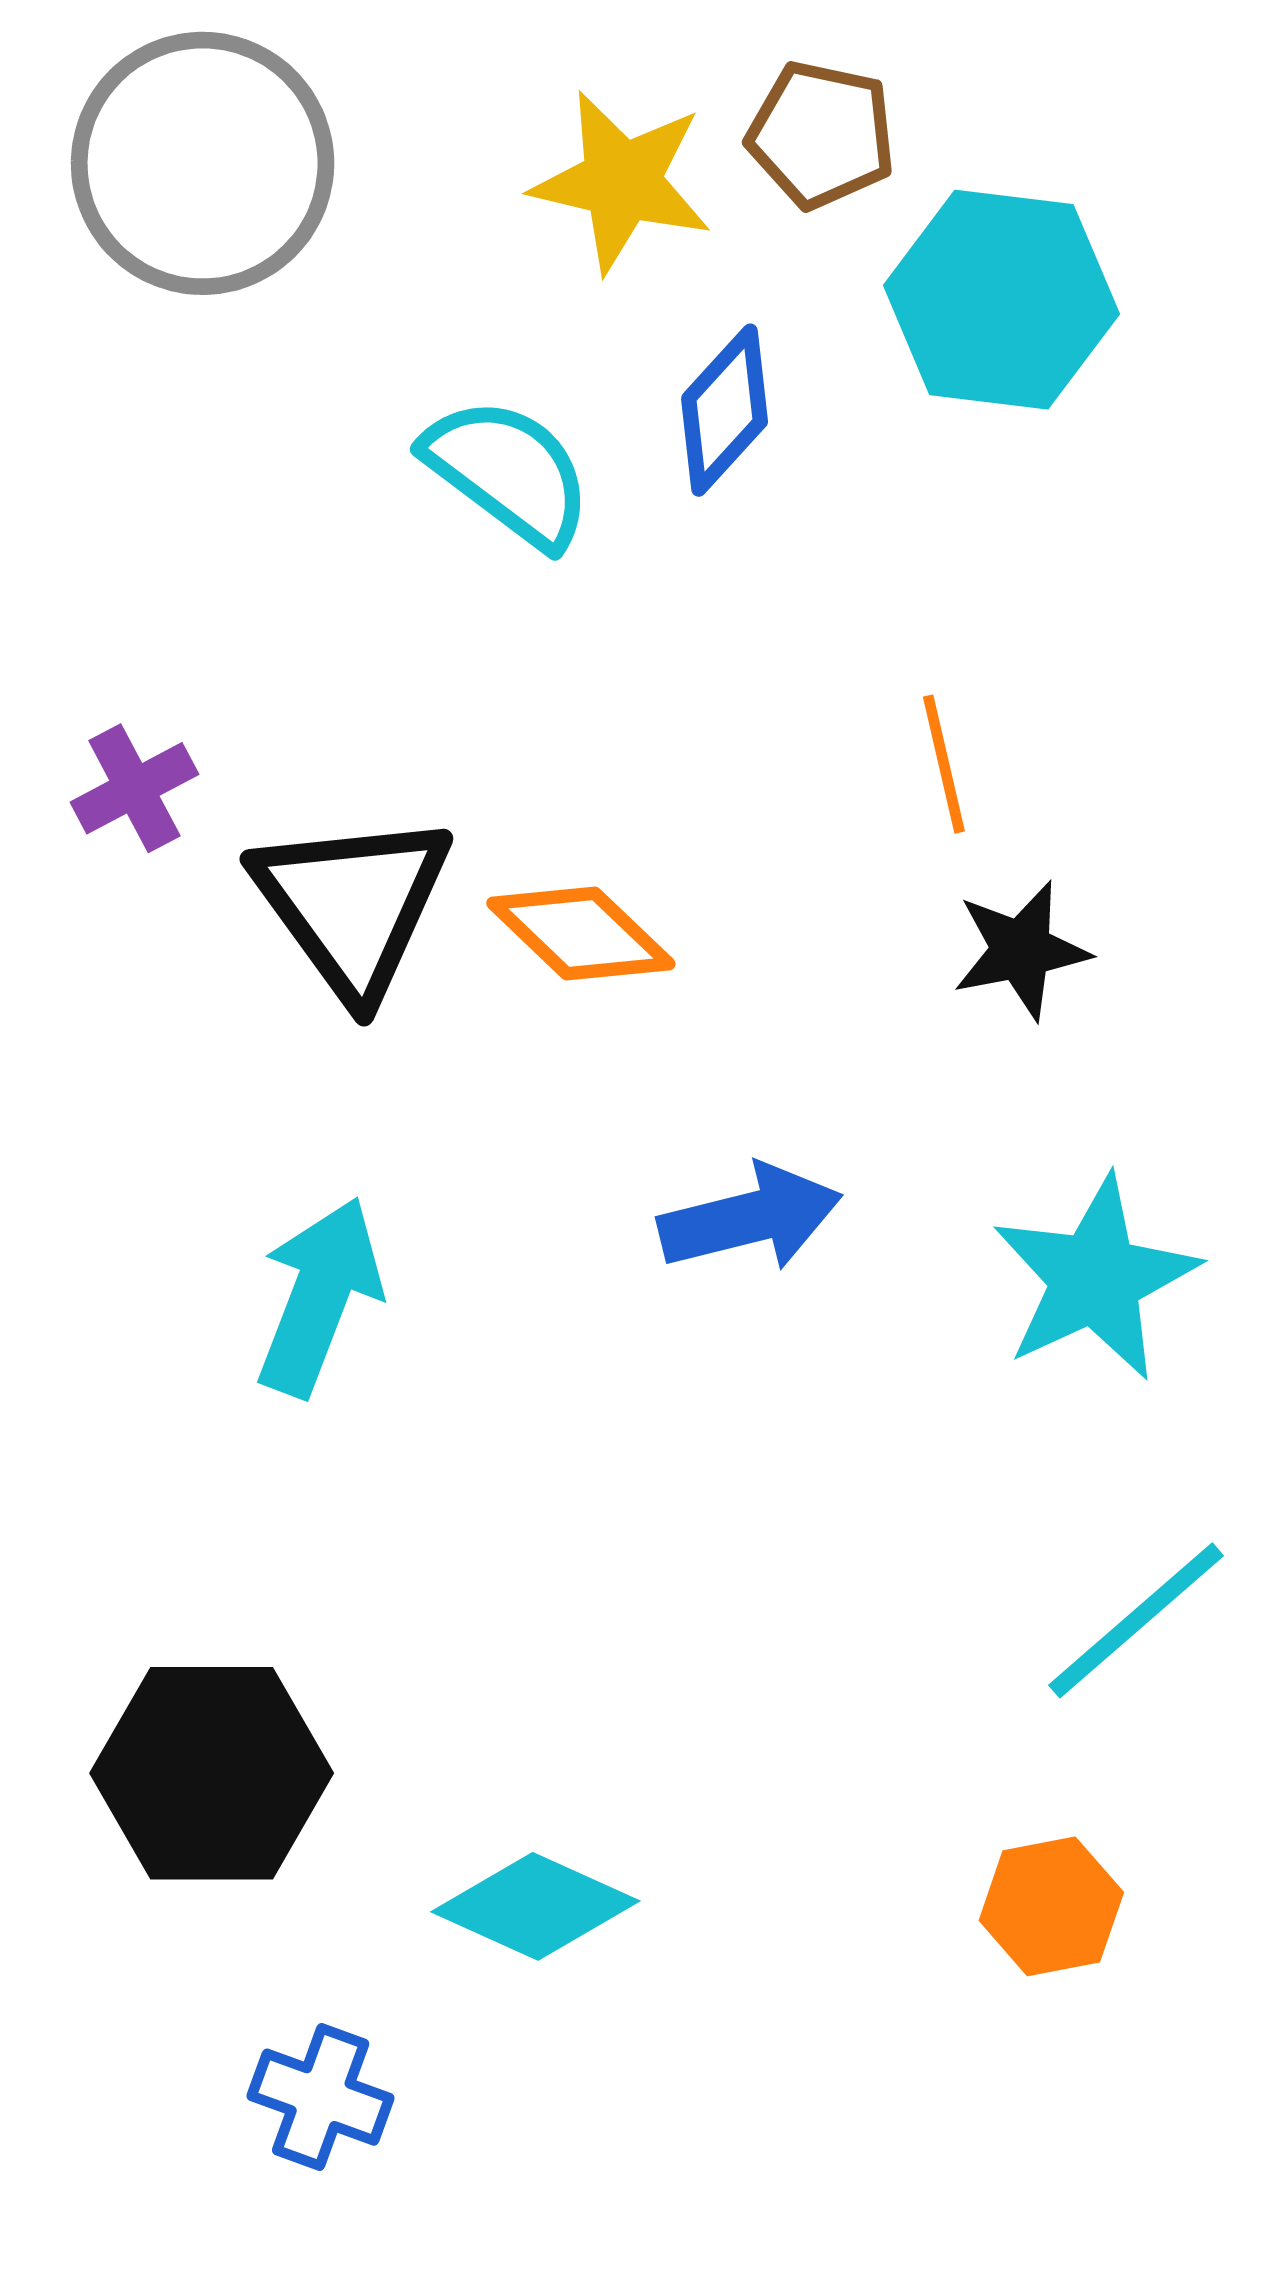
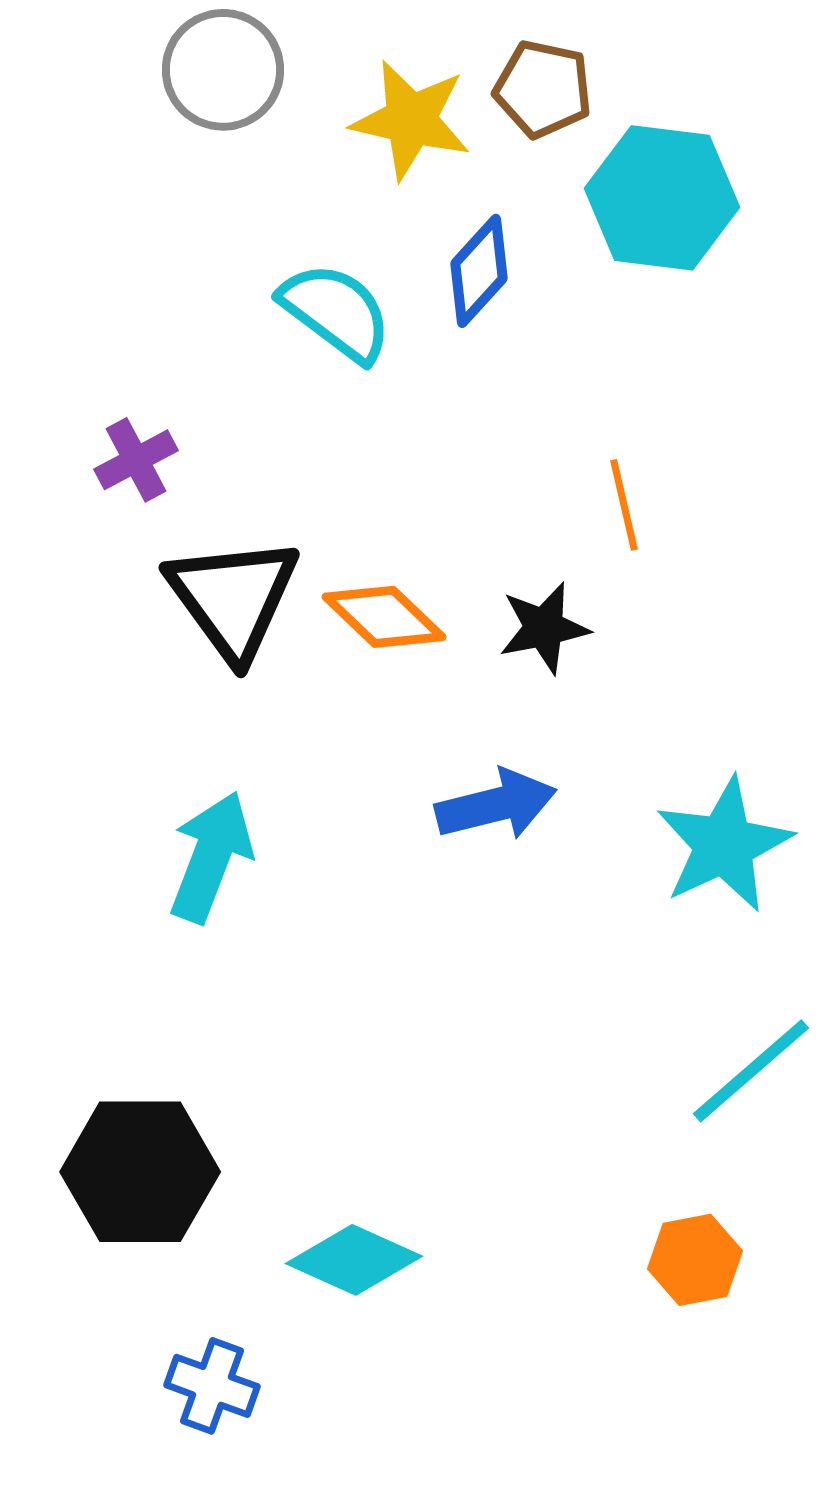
gray circle: (203, 163) -> (223, 70), moved, size x0.7
purple cross: (134, 788) -> (136, 460), moved
black star: (1021, 950) -> (544, 628), moved

